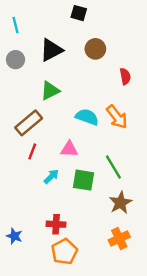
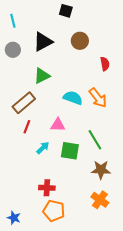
brown star: (120, 203) -> (101, 170), turned 30
blue star: (14, 236) -> (14, 218), moved
orange cross: (119, 239) -> (100, 200), turned -30
orange pentagon: (64, 252) -> (54, 211), turned -30

